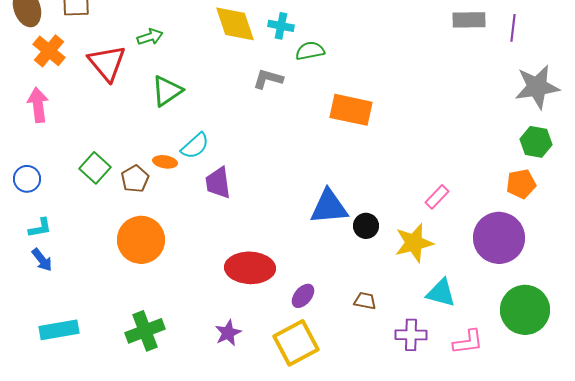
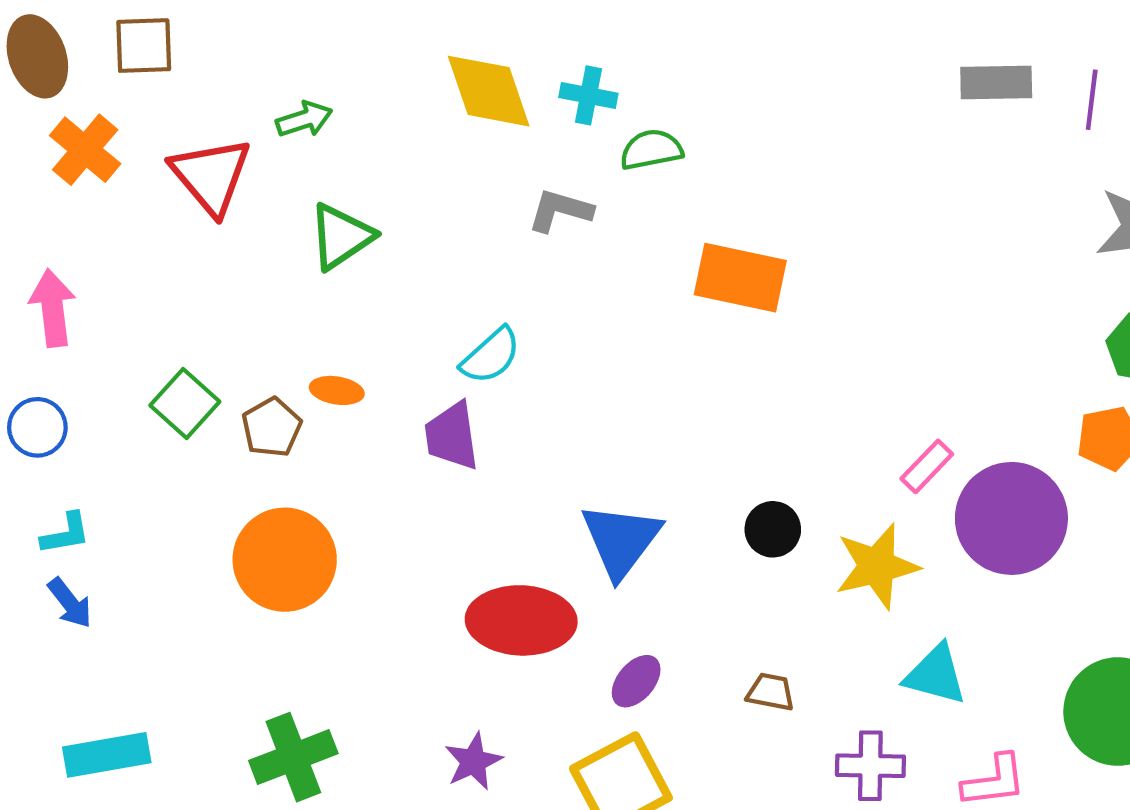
pink arrow: (38, 105) -> (53, 308), moved
cyan semicircle: (195, 146) -> (491, 356), moved
blue triangle: (329, 207) -> (621, 540), moved, turned -48
purple circle: (499, 238) -> (1011, 518), moved

